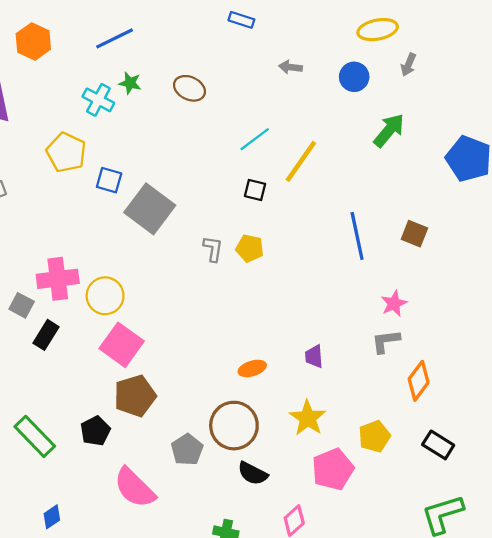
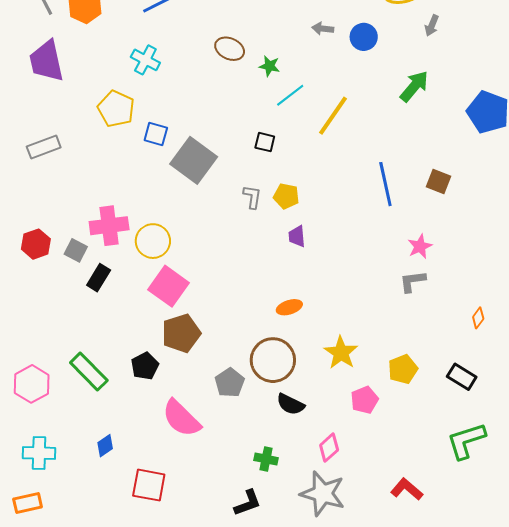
blue circle: (354, 77) -> (364, 37), moved
green star: (130, 83) -> (269, 66), moved
black square: (255, 190) -> (265, 142), moved
purple trapezoid: (314, 356) -> (297, 236), moved
orange diamond: (419, 381) -> (478, 318), moved, size x0.6
pink pentagon: (333, 469) -> (365, 400), size x0.7

